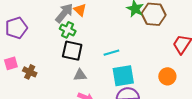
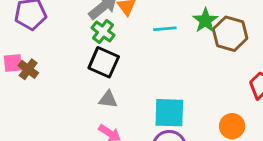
cyan line: (111, 53) -> (165, 29), moved
brown cross: (30, 72) -> (28, 69), moved

